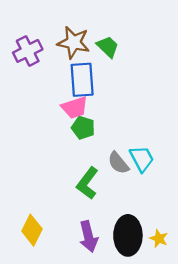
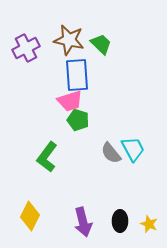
green L-shape: (87, 183) -> (47, 157), moved
black ellipse: (128, 235) -> (120, 221), size x0.6

